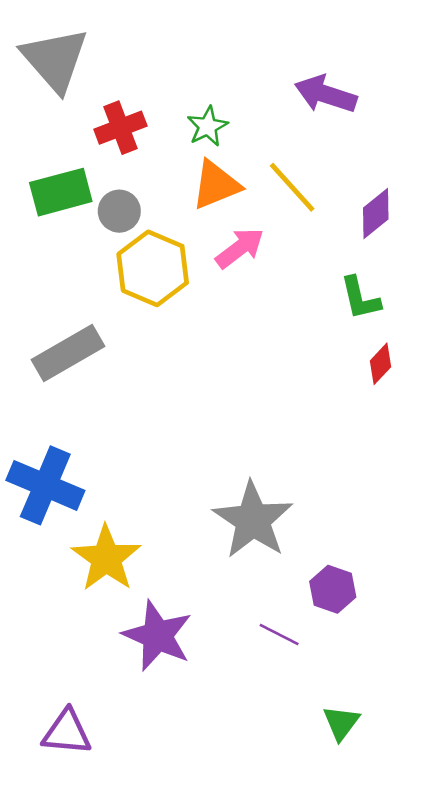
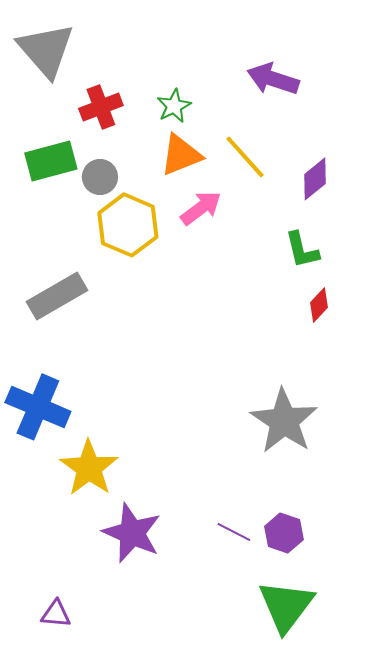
gray star: (253, 520) -> (284, 421), moved
purple hexagon: (333, 589) -> (284, 533), moved
green triangle: (341, 723) -> (286, 606), size x1.8
purple triangle: (67, 732) -> (56, 614), size x0.7

